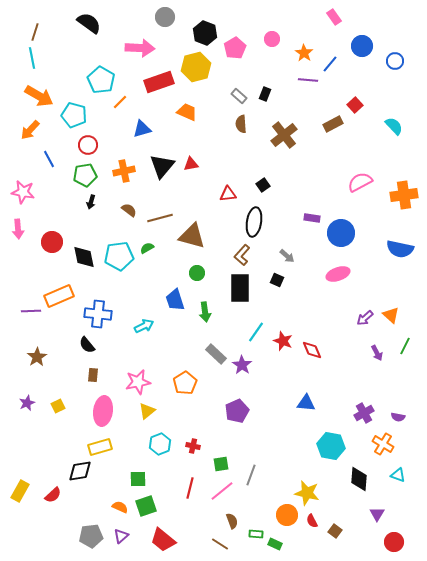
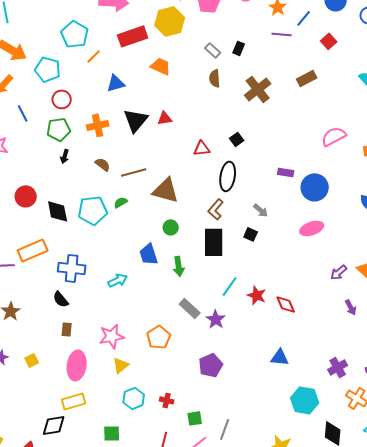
red square: (355, 105) -> (329, 41), moved

